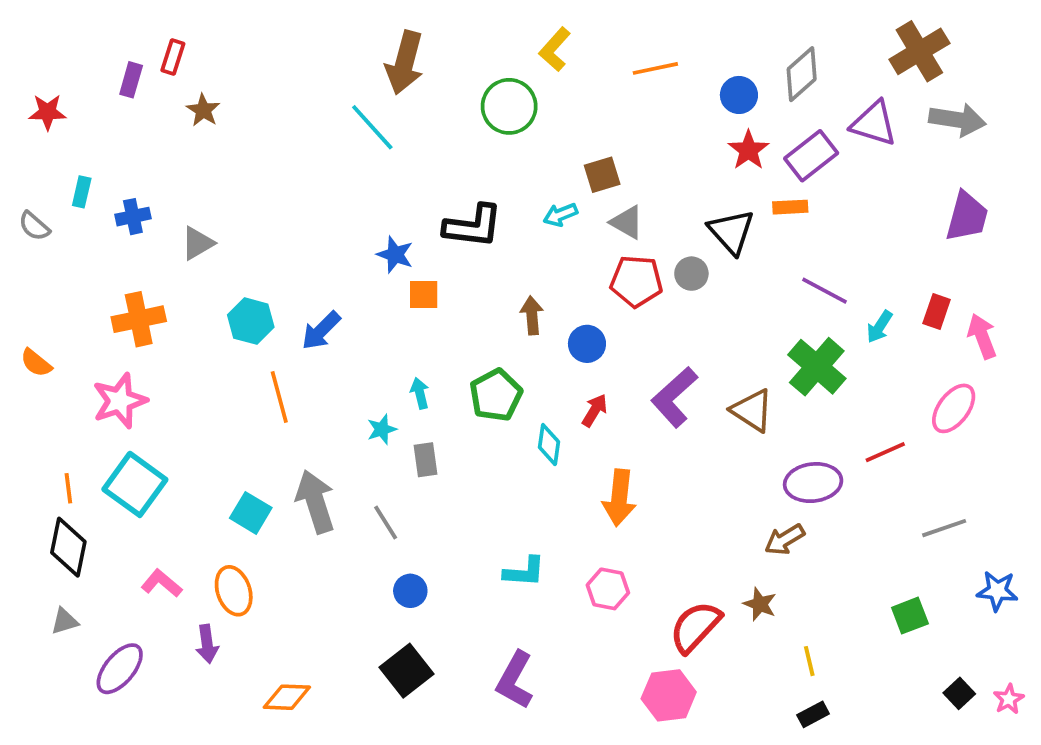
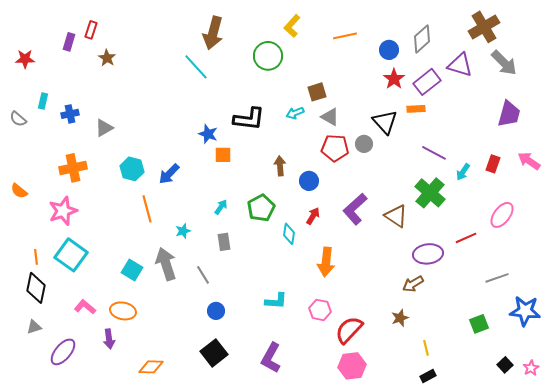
gray arrow: (957, 120) -> (504, 63), turned 36
pink arrow: (982, 336) -> (529, 161), moved, turned -35
cyan arrow: (420, 393) -> (221, 207), turned 49
cyan star: (382, 429) -> (183, 231), moved
orange ellipse: (234, 591) -> (123, 311), turned -60
blue star: (997, 591) -> (525, 311), size x1.4
brown star: (760, 604) -> (400, 318), turned 30
red semicircle: (695, 627) -> (349, 330), moved

